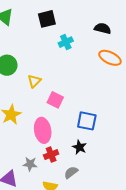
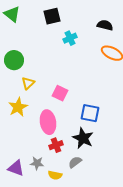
yellow triangle: (34, 81) -> (28, 83), moved
black star: (79, 147) -> (83, 138), size x1.5
gray star: (30, 164) -> (37, 163), moved

